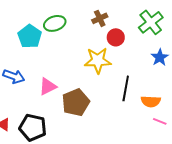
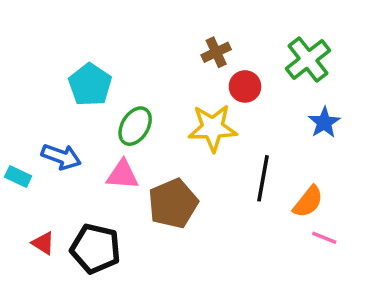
green ellipse: (55, 23) -> (135, 126), moved, turned -40
pink triangle: (48, 86) -> (122, 175), turned 30
orange semicircle: (151, 101) -> (308, 202), turned -54

